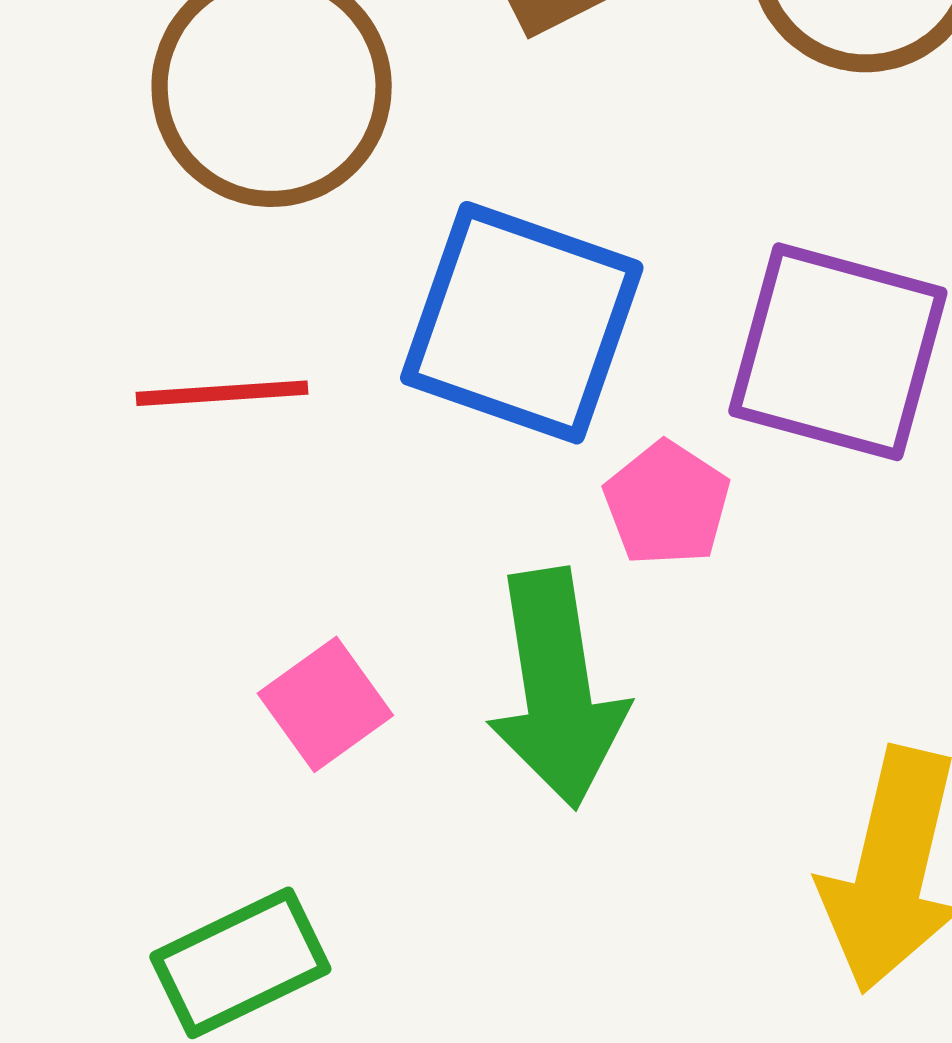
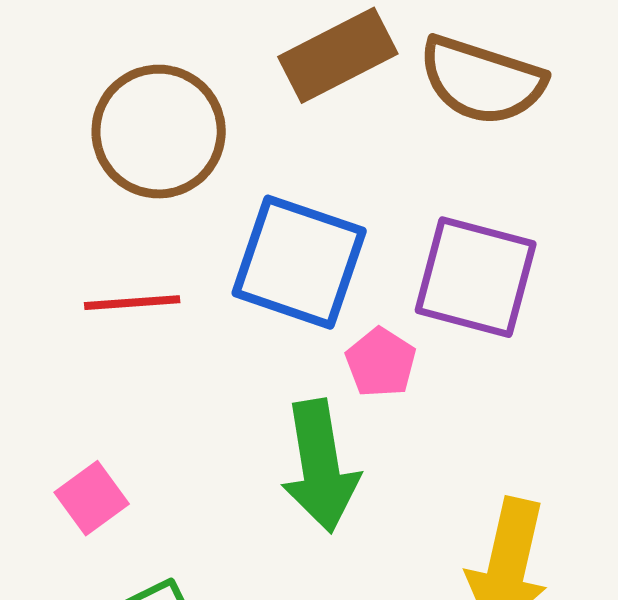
pink square: (325, 704) -> (92, 498), moved

